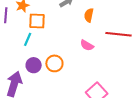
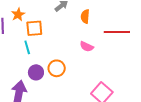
cyan line: (28, 39) -> (27, 47), turned -32

